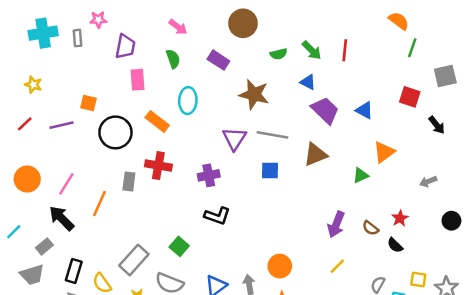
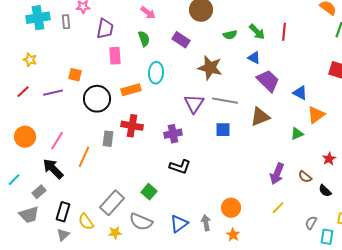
blue triangle: (364, 110) -> (300, 93), moved
orange rectangle: (157, 121) -> (131, 90), turned -54
red star: (400, 218) -> (329, 159), moved

